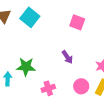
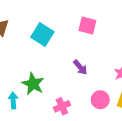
cyan square: (30, 17) -> (42, 34), moved
green star: (26, 67) -> (33, 84), turned 30

